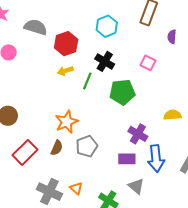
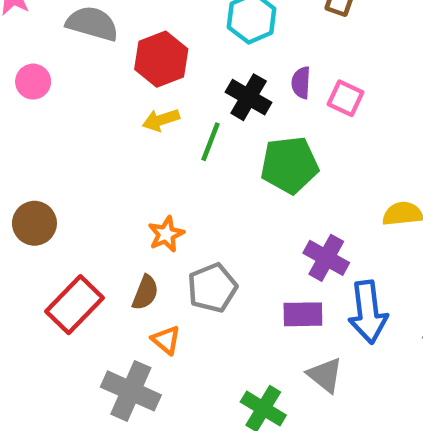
purple semicircle: (172, 37) -> (301, 83), moved
orange star: (67, 122) -> (166, 234), size x0.7
orange triangle: (76, 188) -> (166, 340), moved

